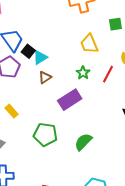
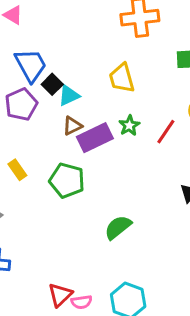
yellow trapezoid: (89, 44) -> (122, 78), moved
purple rectangle: (70, 100) -> (95, 138), moved
green pentagon: (45, 134) -> (67, 180), moved

